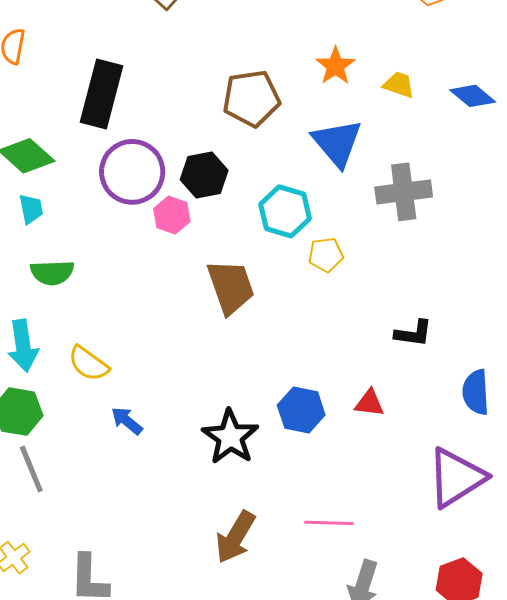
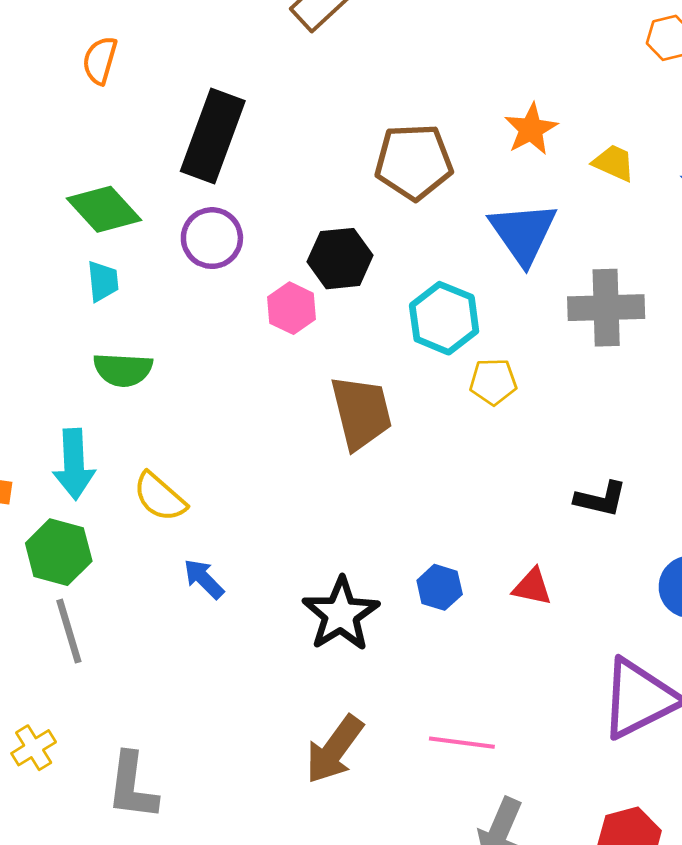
purple circle: (132, 172) -> (212, 238), moved, size x0.7
blue hexagon: (301, 410) -> (440, 587), size x0.7

